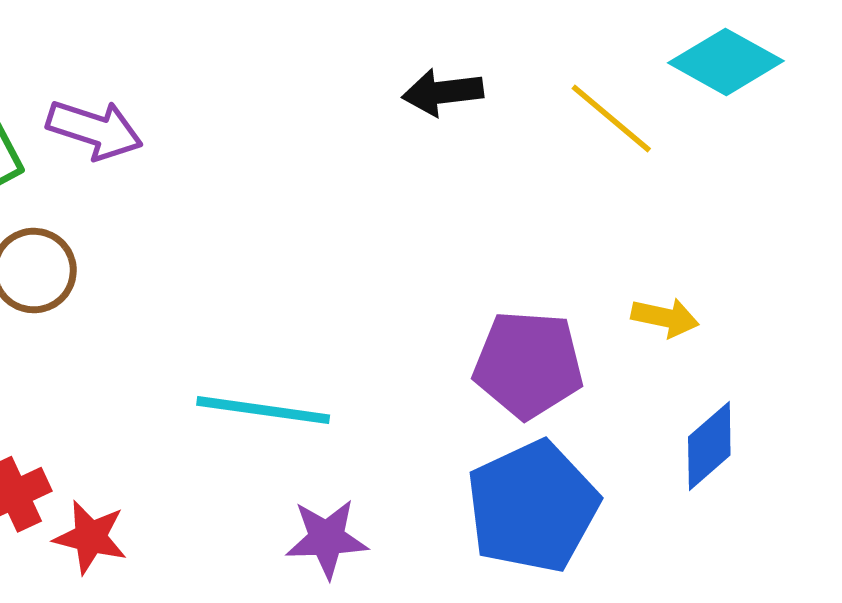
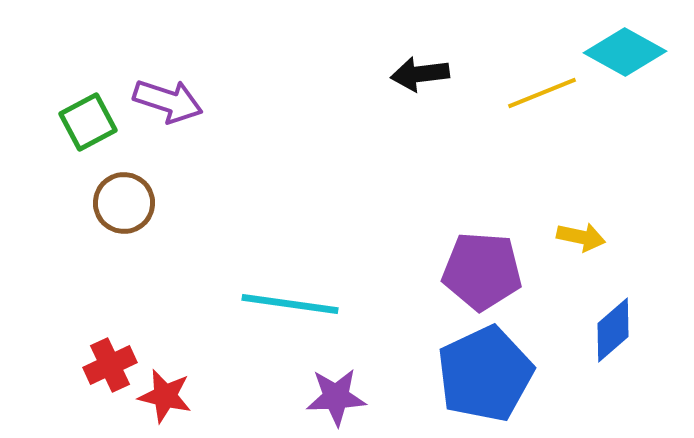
yellow line: (611, 119) -> (542, 93), turned -62

